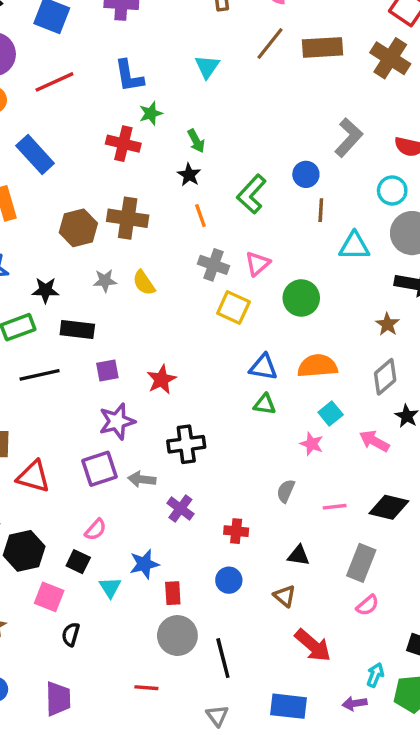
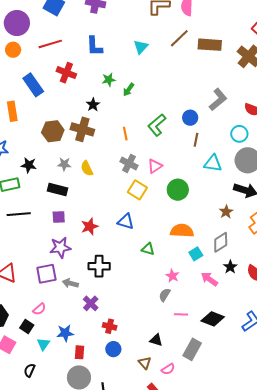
green star: (151, 113) -> (109, 80), moved
green arrow: (196, 141) -> (129, 90), turned 56
red cross: (123, 144) -> (66, 73), moved
black star: (189, 175) -> (93, 105), moved
black rectangle: (77, 330) -> (58, 189), moved
blue triangle: (263, 367) -> (126, 222), moved
cyan square: (331, 413) -> (196, 254), moved
gray semicircle: (286, 491) -> (165, 295), moved
red cross: (236, 531) -> (110, 326), moved
pink semicircle: (368, 605) -> (168, 369), moved
black semicircle: (71, 634) -> (29, 370), moved

